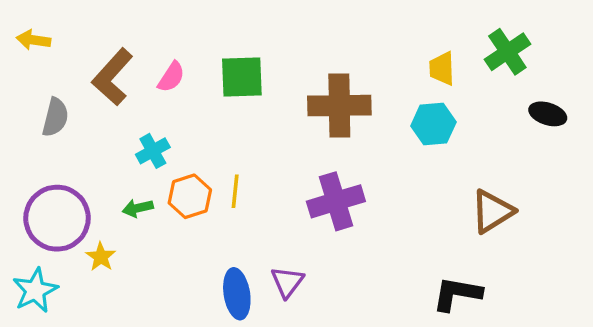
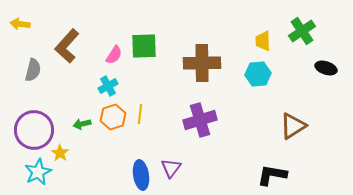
pink semicircle: (171, 77) -> (114, 55), moved
cyan cross: (153, 151) -> (108, 86), moved
cyan star: (35, 290) -> (38, 172), moved

